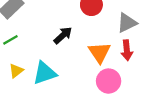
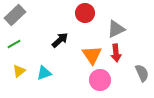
cyan triangle: (45, 73) -> (44, 73), size x0.7

